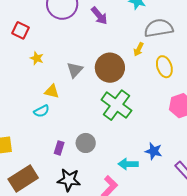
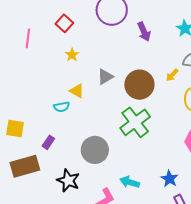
gray circle: (86, 143) -> (95, 150), size x1.4
purple rectangle: (59, 148) -> (48, 142), moved
blue star: (154, 151) -> (170, 179), moved

